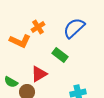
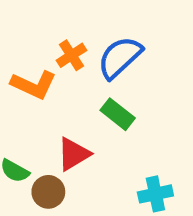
blue semicircle: (74, 28) -> (120, 57), moved

